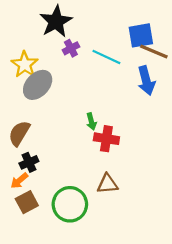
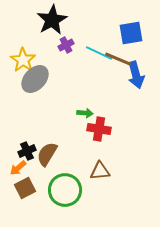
brown line: (154, 52) -> (118, 59), moved
green arrow: (91, 121) -> (85, 113), turned -70
brown semicircle: (19, 133) -> (47, 154), moved

